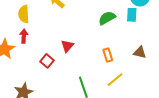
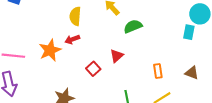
green semicircle: (107, 18) -> (133, 26), moved
red arrow: (24, 36) -> (72, 39), turned -120

